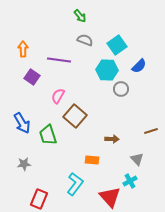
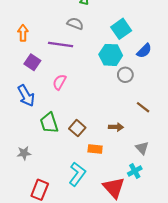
gray semicircle: (85, 40) -> (75, 24), moved
brown square: (75, 116) -> (77, 128), moved, size x0.7
blue arrow: (22, 123) -> (26, 96), moved
brown line: (151, 131) -> (143, 107), moved, turned 56

